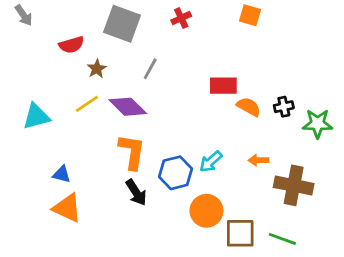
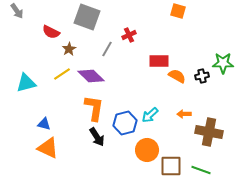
red cross: (181, 18) -> (129, 35), moved
red semicircle: (71, 45) -> (51, 32), turned 42
green star: (318, 124) -> (223, 63), moved

